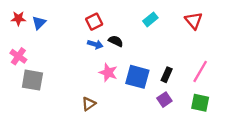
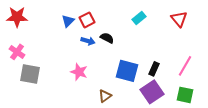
red star: (18, 18) -> (17, 17), size x1.5
blue triangle: (39, 23) -> (68, 21), moved
pink star: (108, 72) -> (79, 72), moved
purple square: (164, 100) -> (152, 92), size x1.6
brown triangle: (89, 104) -> (105, 96), moved

